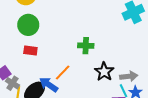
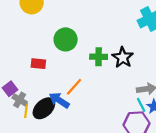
green circle: (28, 25) -> (66, 39), moved
black star: (104, 72) -> (123, 58), moved

